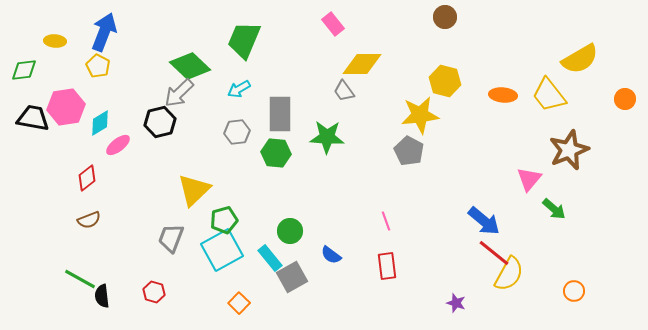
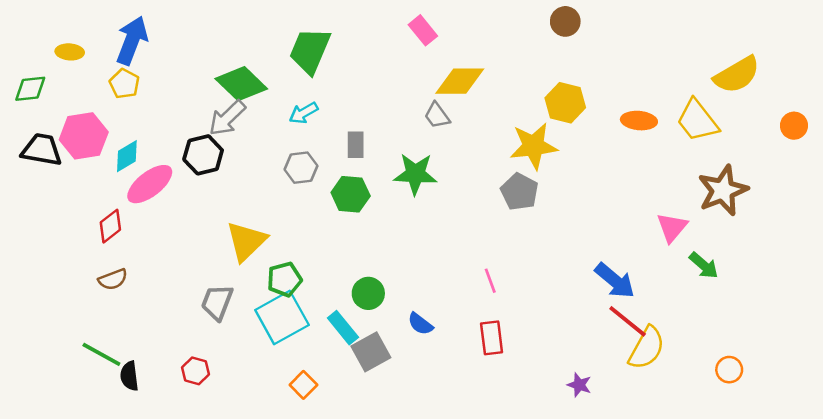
gray rectangle: (280, 114) -> (356, 145), size x0.6
pink ellipse: (118, 145) -> (150, 184), size x1.5

